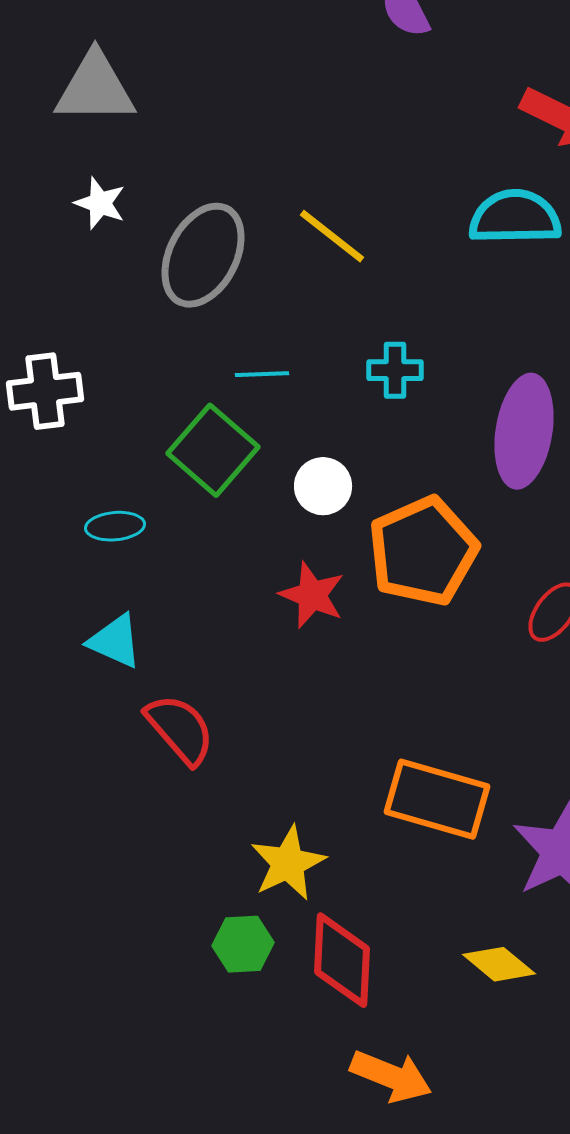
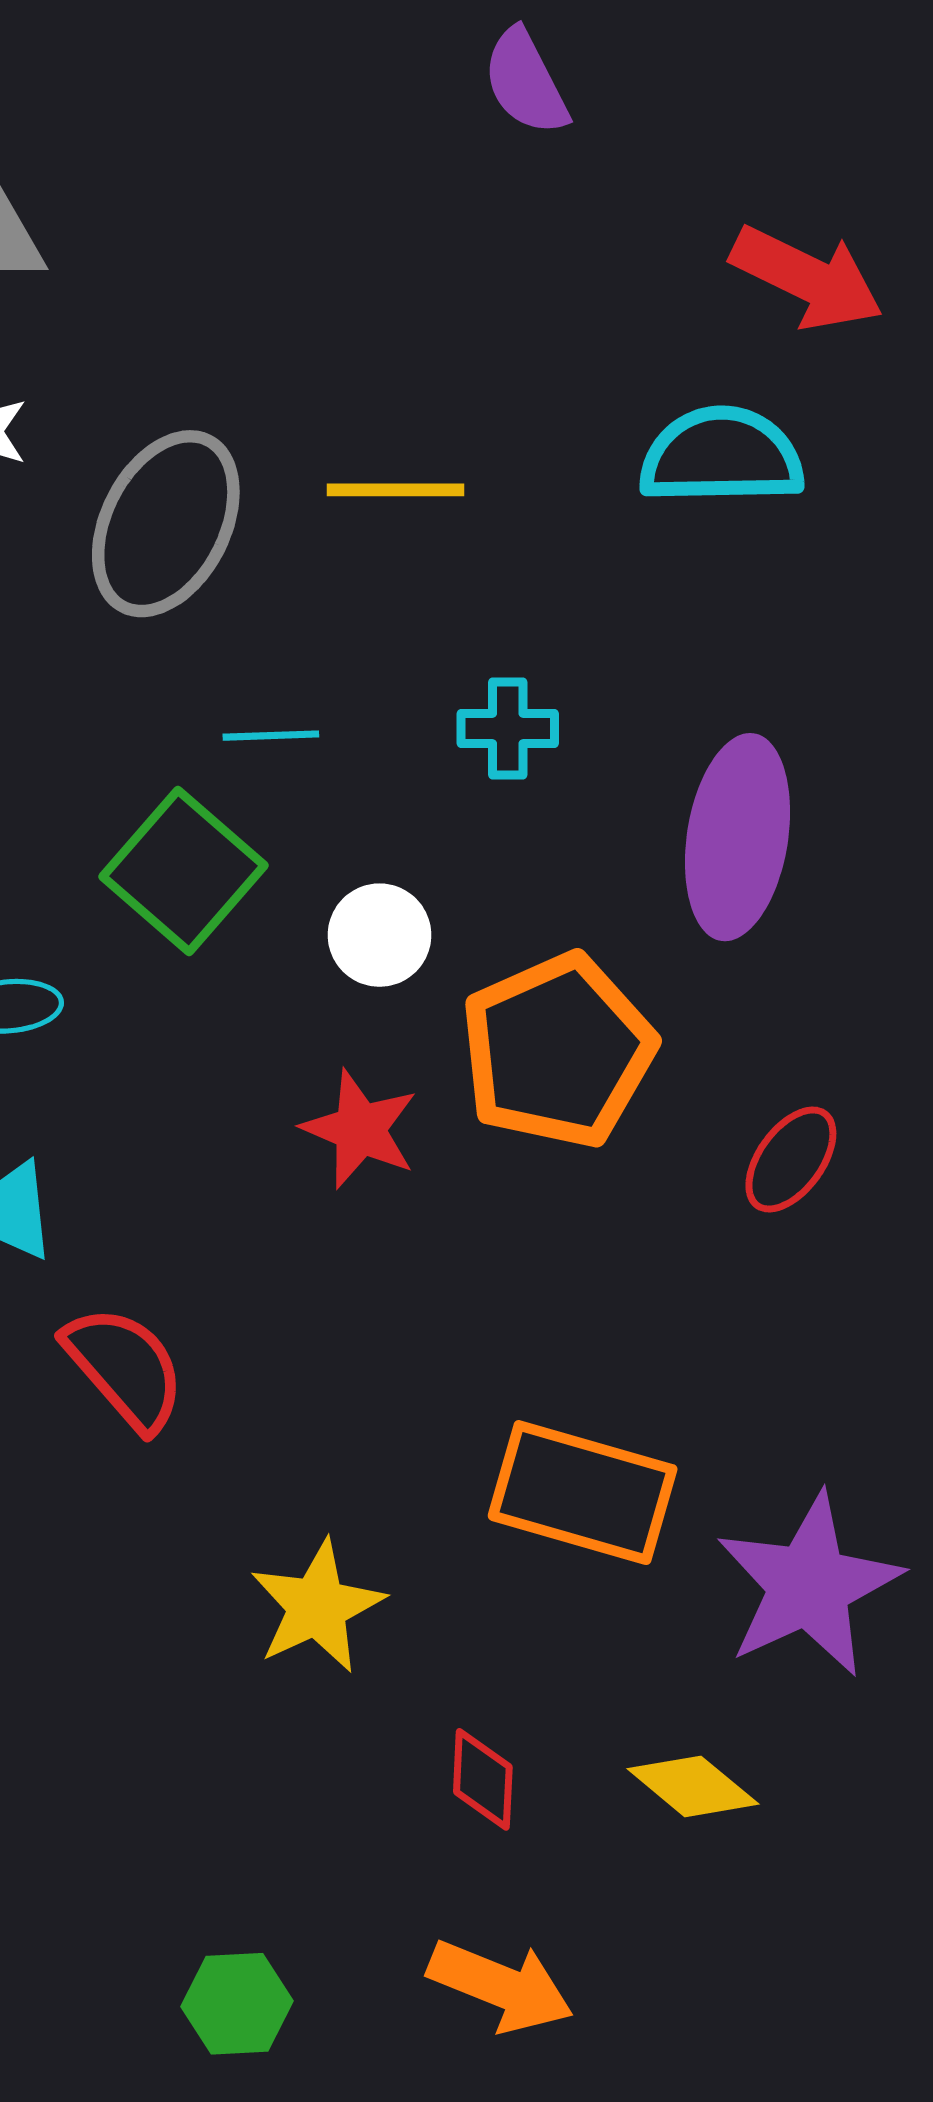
yellow line: (332, 236) -> (396, 490), turned -38
green hexagon: (243, 944) -> (237, 2004), moved
red diamond: (342, 960) -> (483, 1779), moved, size x0.6

